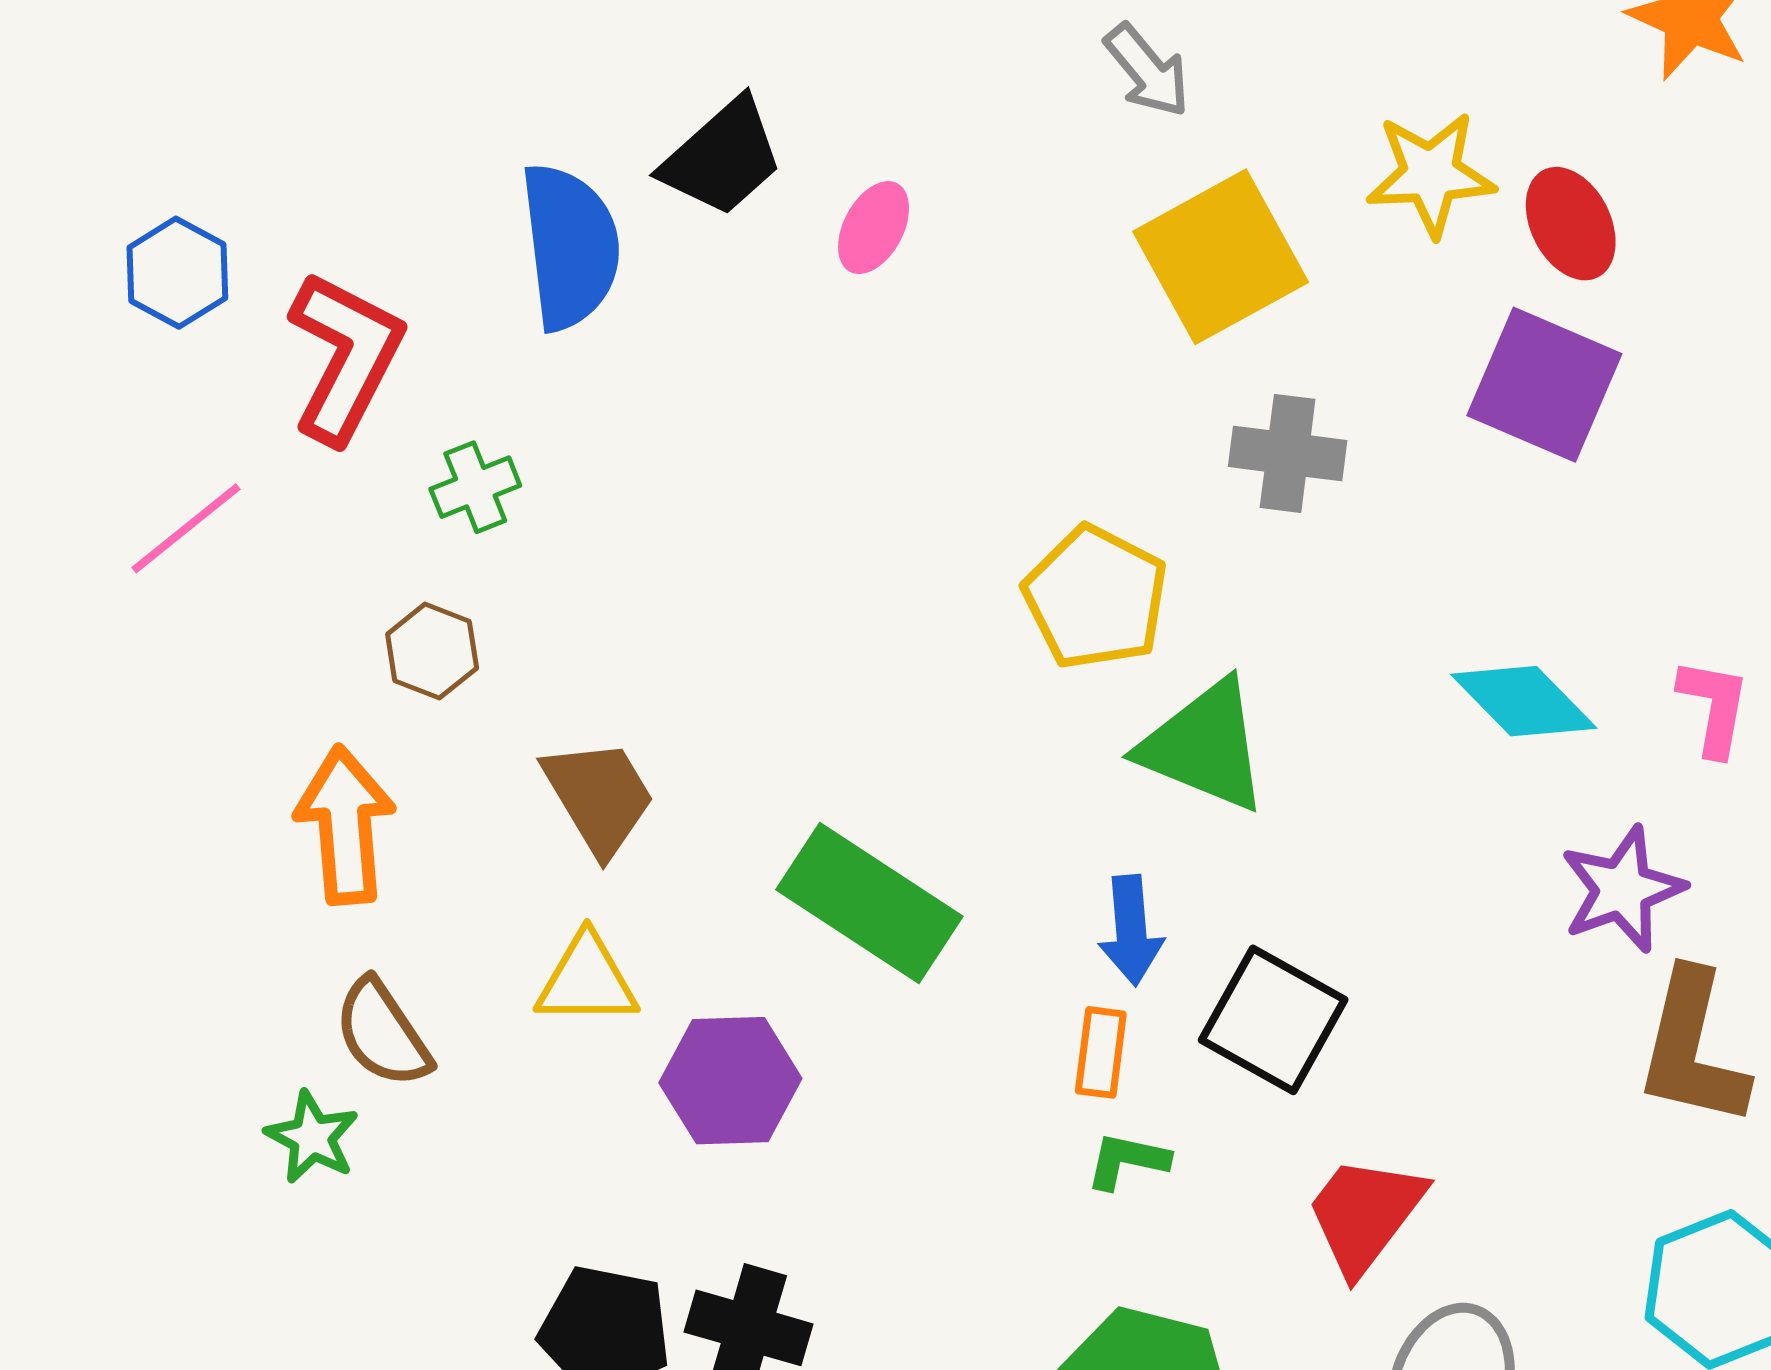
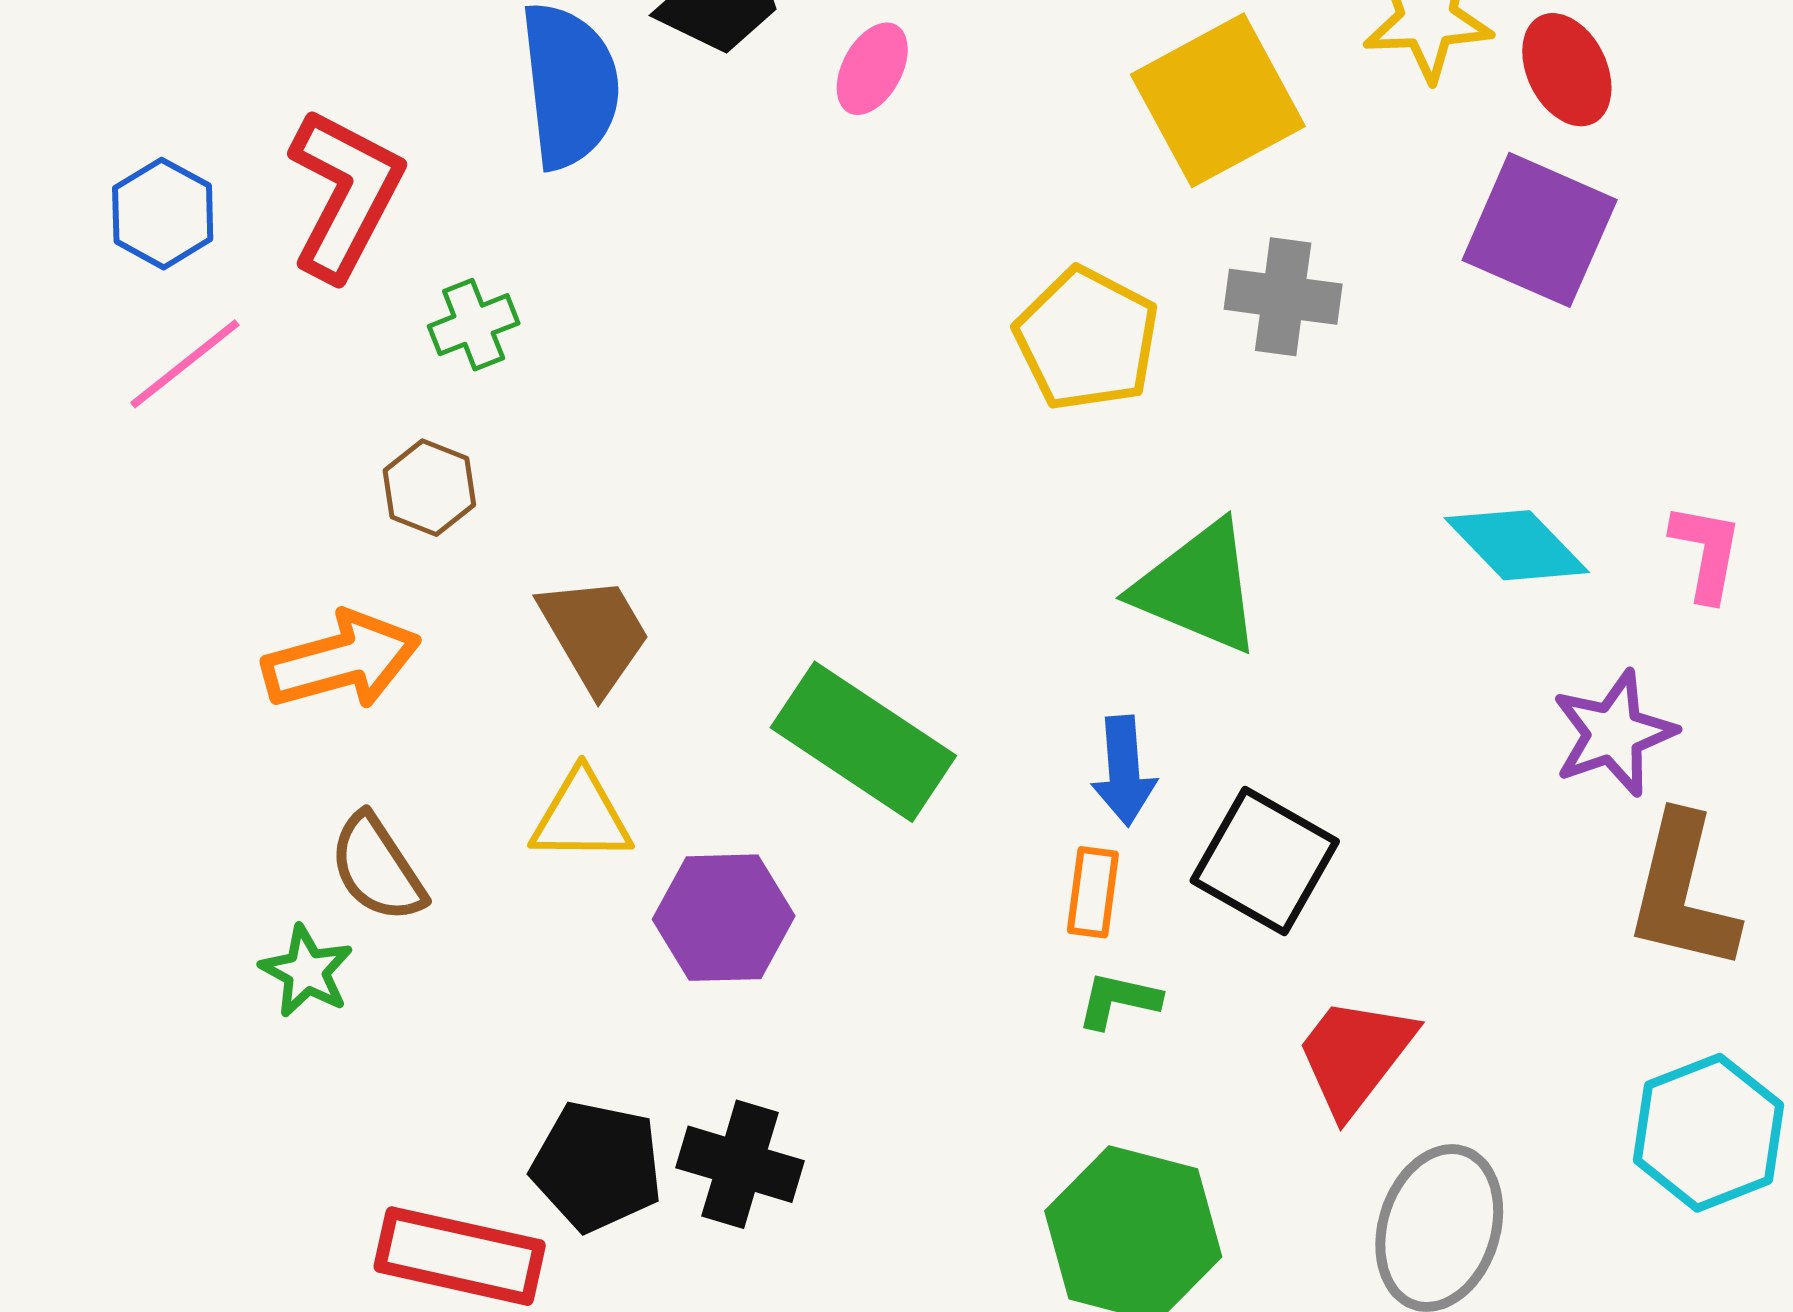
blue hexagon: (177, 273) -> (163, 214), moved
yellow pentagon: (1096, 598) -> (1087, 339), moved
orange arrow: (345, 825) -> (342, 660), turned 79

